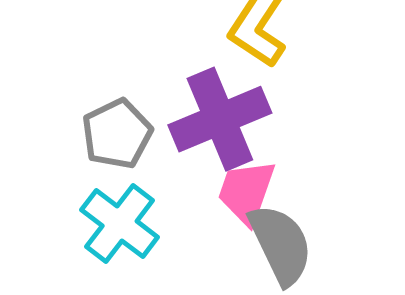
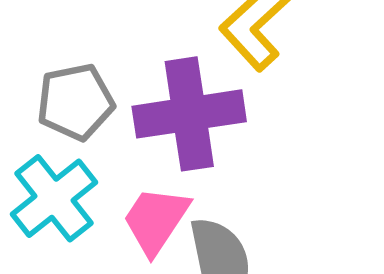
pink trapezoid: (246, 192) -> (156, 220), moved

